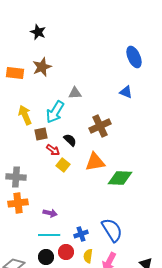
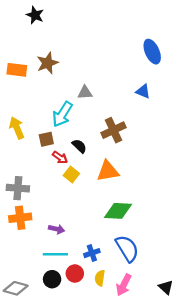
black star: (38, 32) -> (35, 15), moved
yellow arrow: (25, 115) -> (17, 128), moved
green diamond: (120, 178) -> (118, 211), moved

